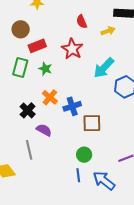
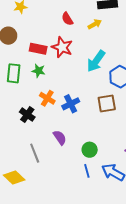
red rectangle: (37, 46) -> (38, 49), moved, turned 42
brown square: (92, 123) -> (107, 104), moved
purple semicircle: (44, 130) -> (60, 138), moved, turned 35

